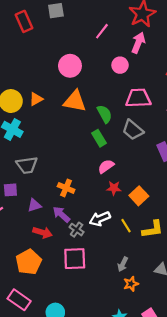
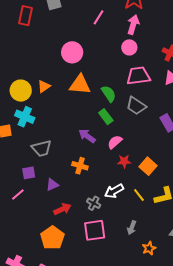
red rectangle: (24, 21) -> (25, 16), turned 42
pink circle: (120, 65) -> (129, 47), moved
purple arrow: (61, 214) -> (87, 136), moved
red arrow: (43, 232) -> (62, 209), turned -36
gray arrow: (123, 264) -> (132, 228), moved

